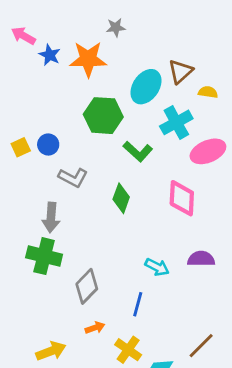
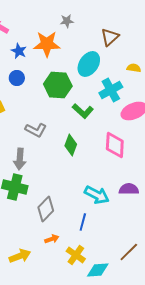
blue star: (50, 55) -> (19, 51), moved
brown triangle: (180, 72) -> (110, 37), moved
blue circle: (48, 144) -> (17, 78), moved
cyan arrow: (157, 267) -> (97, 195), size x1.4

